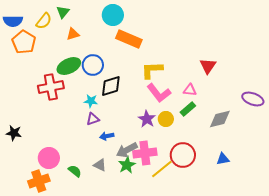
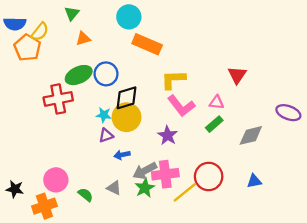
yellow semicircle: (44, 21) -> (40, 32), moved
yellow circle: (166, 119) -> (127, 117), moved, size x1.6
black star: (14, 133) -> (15, 189), moved

